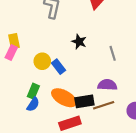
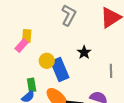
blue rectangle: (58, 67) -> (60, 70), size x1.6
green rectangle: (33, 91) -> (32, 85), turned -48

